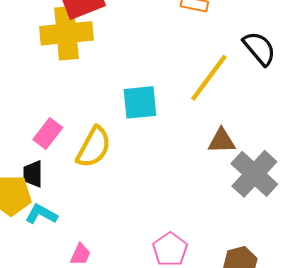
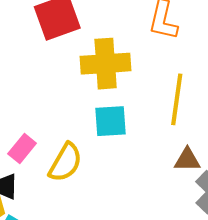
yellow cross: (67, 33) -> (106, 64), moved
yellow line: (209, 78) -> (177, 99), turned -30

